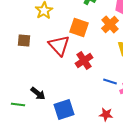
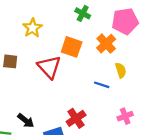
red cross: (84, 60) -> (76, 118), moved
blue line: (110, 81) -> (102, 85), moved

